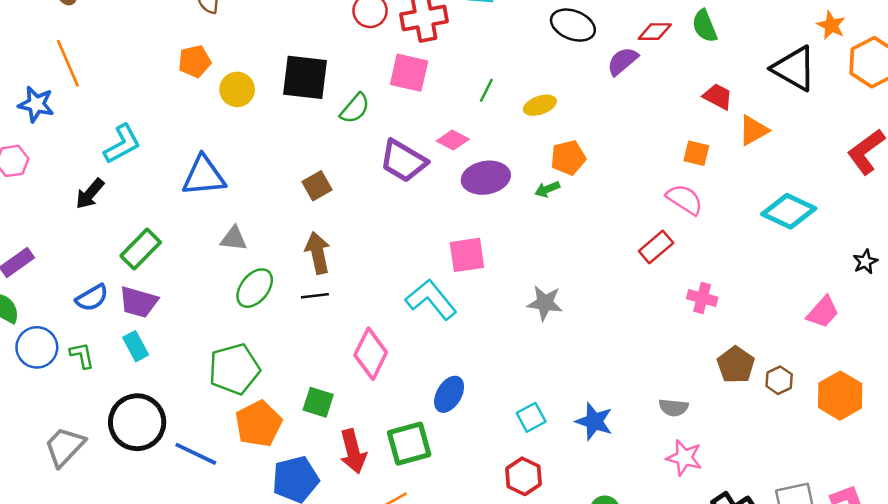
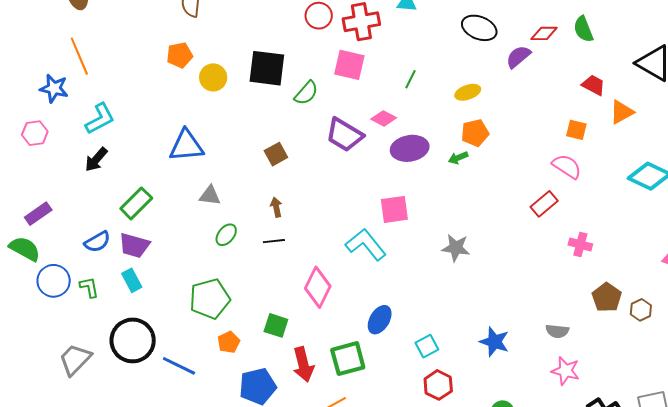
yellow ellipse: (540, 105) -> (468, 92), moved
cyan L-shape: (122, 144) -> (100, 119), moved
brown arrow: (318, 253) -> (276, 207), size x0.6
green ellipse: (255, 288) -> (226, 235), size x0.7
cyan square: (531, 417) -> (427, 346), moved
orange pentagon: (259, 424) -> (229, 342), size x0.6

